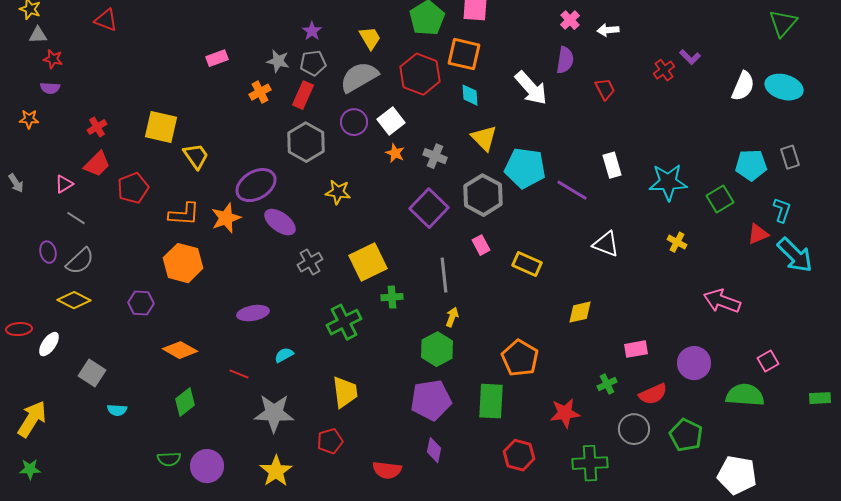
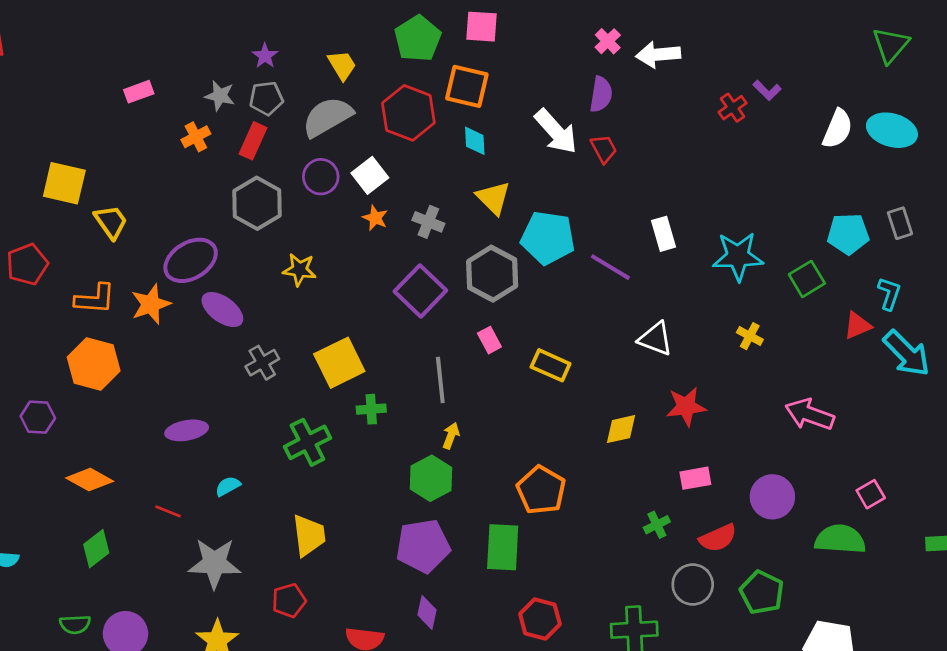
white arrow: (608, 30) -> (658, 54), size x1.5
red trapezoid: (605, 89) -> (604, 149), moved
red star: (565, 413) -> (686, 406), moved

